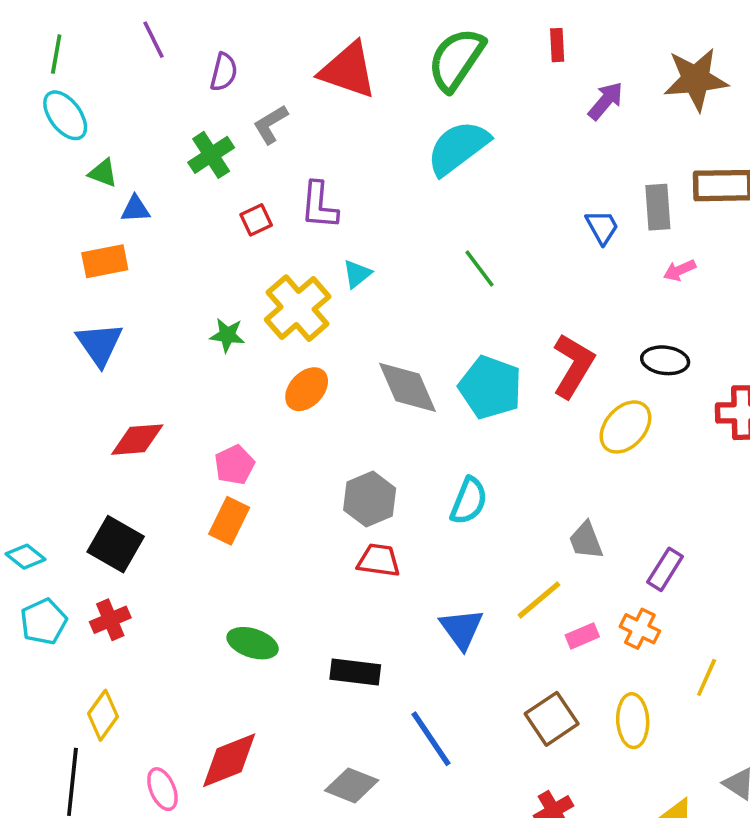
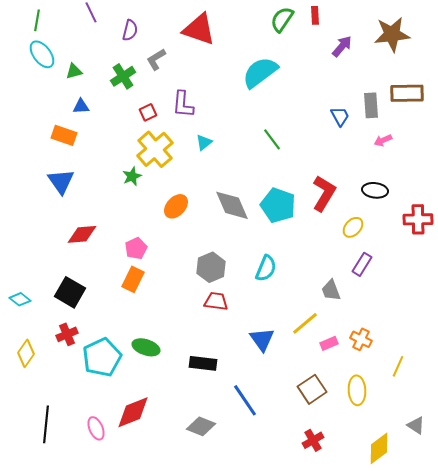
green semicircle: (456, 59) -> (282, 19), moved, size x0.7
green triangle: (103, 173) -> (74, 71), moved, turned -36
orange rectangle: (105, 261) -> (64, 135), turned 30
yellow cross: (298, 308) -> (155, 149), moved
green star: (227, 335) -> (132, 176), turned -30
yellow ellipse: (625, 427) -> (353, 227), size x0.7
purple rectangle: (665, 569) -> (362, 264), moved
cyan pentagon: (44, 622) -> (102, 357), moved, size x1.5
yellow diamond: (103, 715) -> (26, 353), moved

